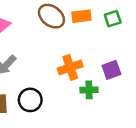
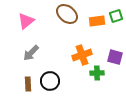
orange rectangle: (81, 16) -> (97, 21), moved
purple square: (111, 70) -> (115, 57), turned 35

